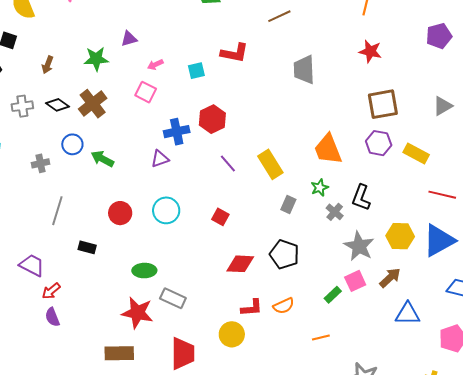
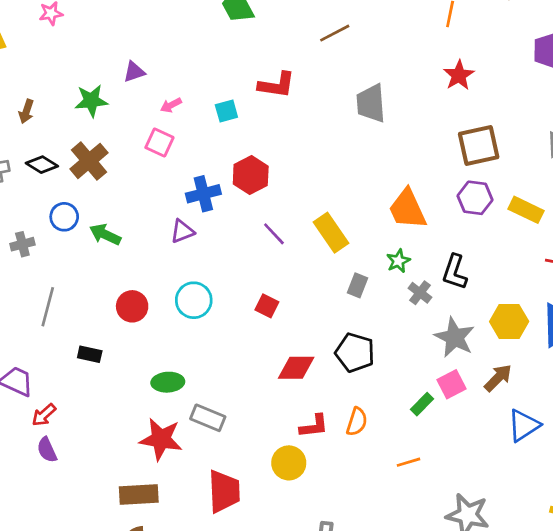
red star: (370, 51) -> (459, 75), turned 30
orange semicircle: (284, 306) -> (357, 422), turned -45
blue triangle: (408, 314) -> (524, 425), turned -32

